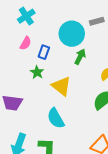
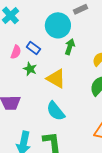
pink semicircle: (26, 43) -> (16, 52), moved
blue rectangle: (44, 52) -> (33, 48), turned -64

